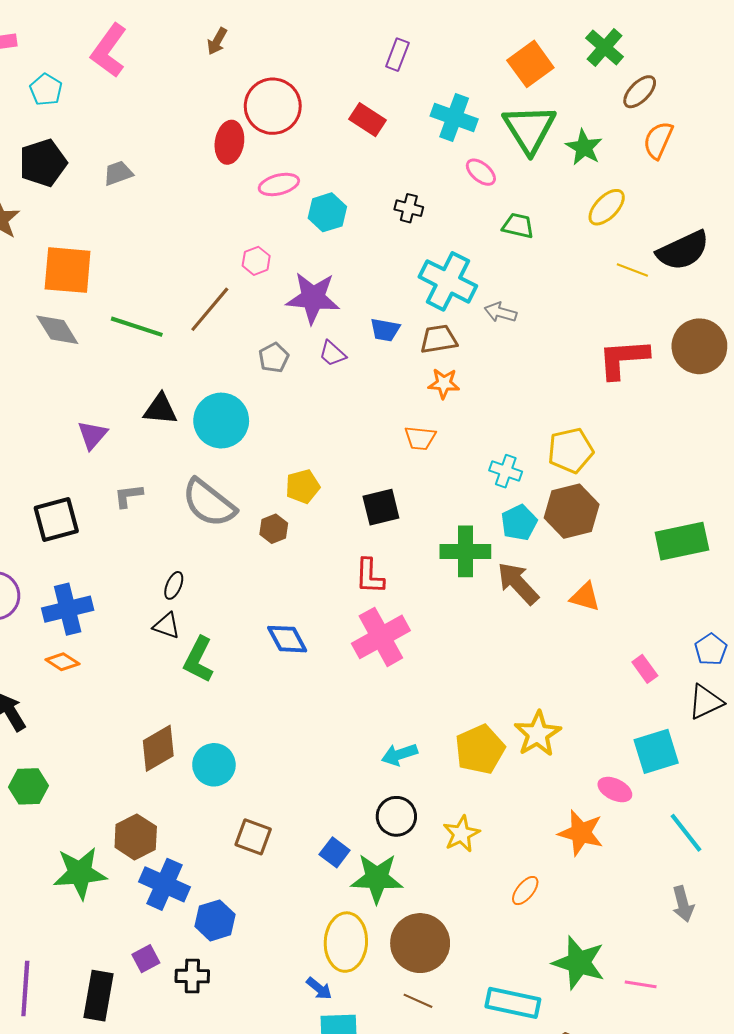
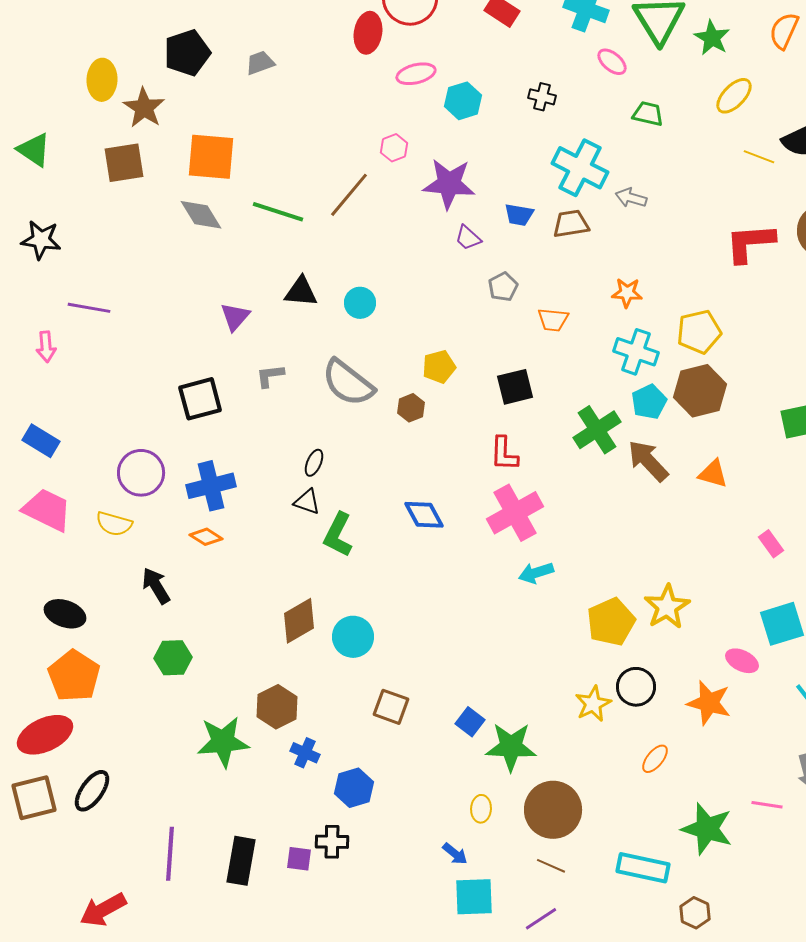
gray pentagon: (274, 358) -> (503, 287), moved
orange star: (444, 383) -> (627, 293), moved
cyan circle: (221, 421) -> (360, 303), size x0.6
cyan cross: (506, 471) -> (636, 352), size x1.4
green cross: (465, 551) -> (597, 430), turned -33
cyan arrow: (399, 754) -> (536, 573), moved
black circle: (396, 816) -> (636, 687), moved
blue cross: (164, 884) -> (305, 753), size x0.6
yellow ellipse: (346, 942) -> (481, 809), size x0.5
purple square: (146, 959) -> (299, 859), moved, turned 36
pink line: (641, 984) -> (767, 805), moved

